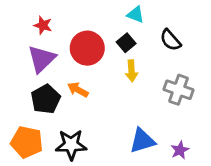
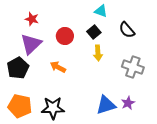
red circle: (87, 48) -> (65, 36), size x0.7
black pentagon: (46, 99) -> (18, 68), moved
purple star: (180, 150) -> (128, 103), moved

